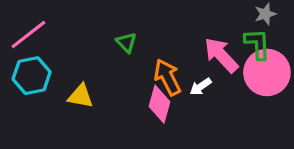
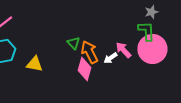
green triangle: (126, 42) -> (73, 43), moved
pink arrow: (221, 55) -> (123, 50), moved, size x0.7

